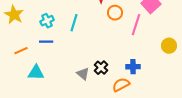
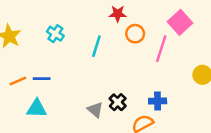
cyan cross: (47, 21) -> (55, 34), moved, turned -32
cyan line: (74, 23) -> (96, 46), moved
blue line: (46, 42) -> (42, 79), moved

